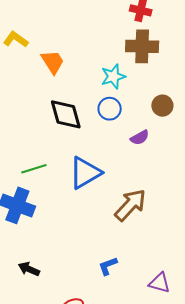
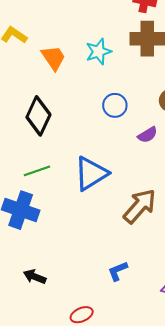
cyan star: (113, 77) -> (99, 52), moved
black diamond: (66, 114) -> (38, 116), moved, turned 42

